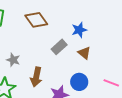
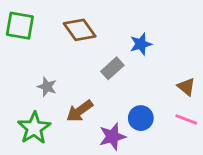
brown triangle: (84, 53) -> (186, 87), moved
brown arrow: (36, 77) -> (80, 111), turned 42

